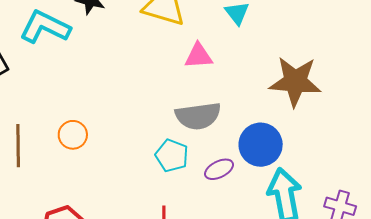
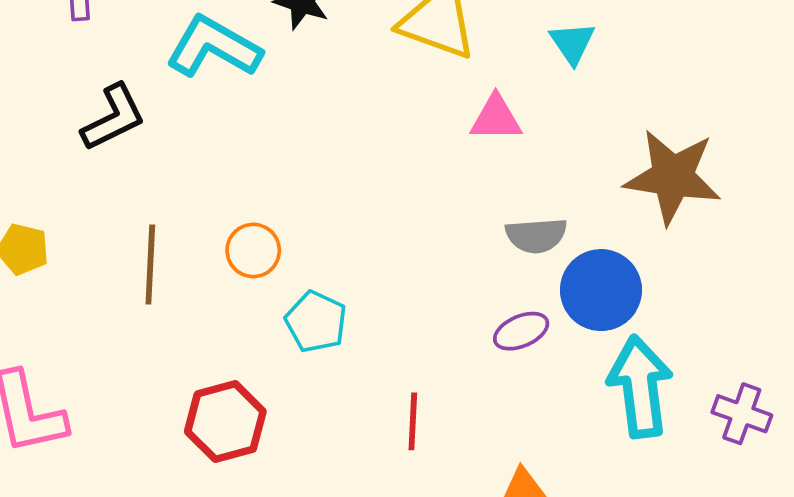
gray semicircle: (198, 116) -> (536, 235), moved, size x0.7
cyan pentagon: (172, 156) -> (316, 322), moved

